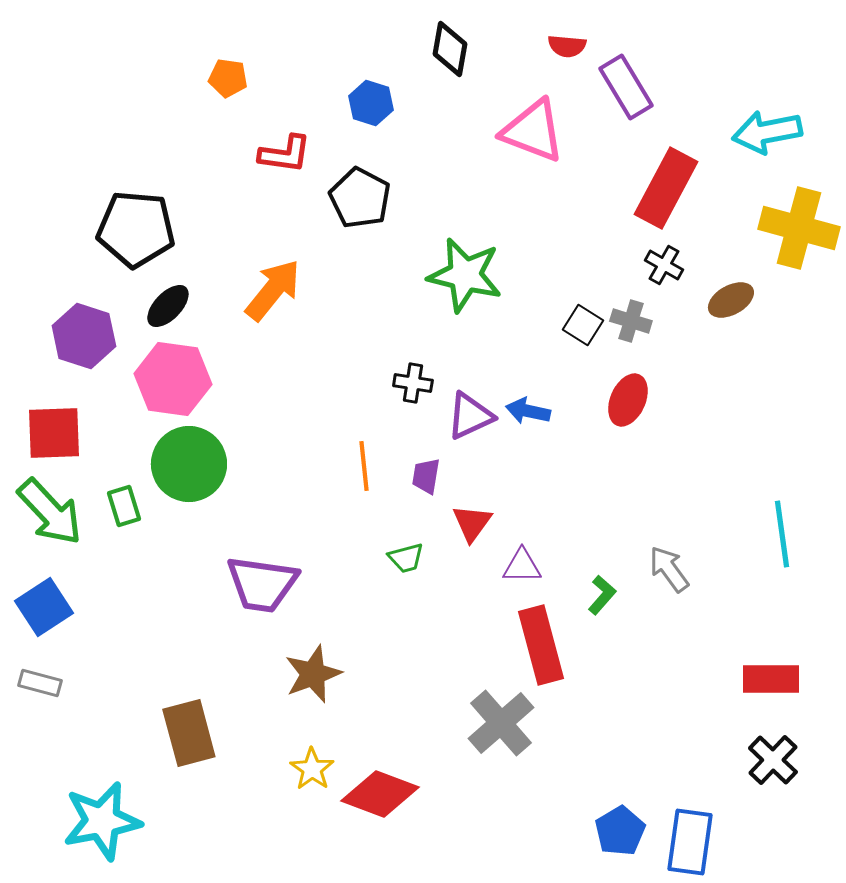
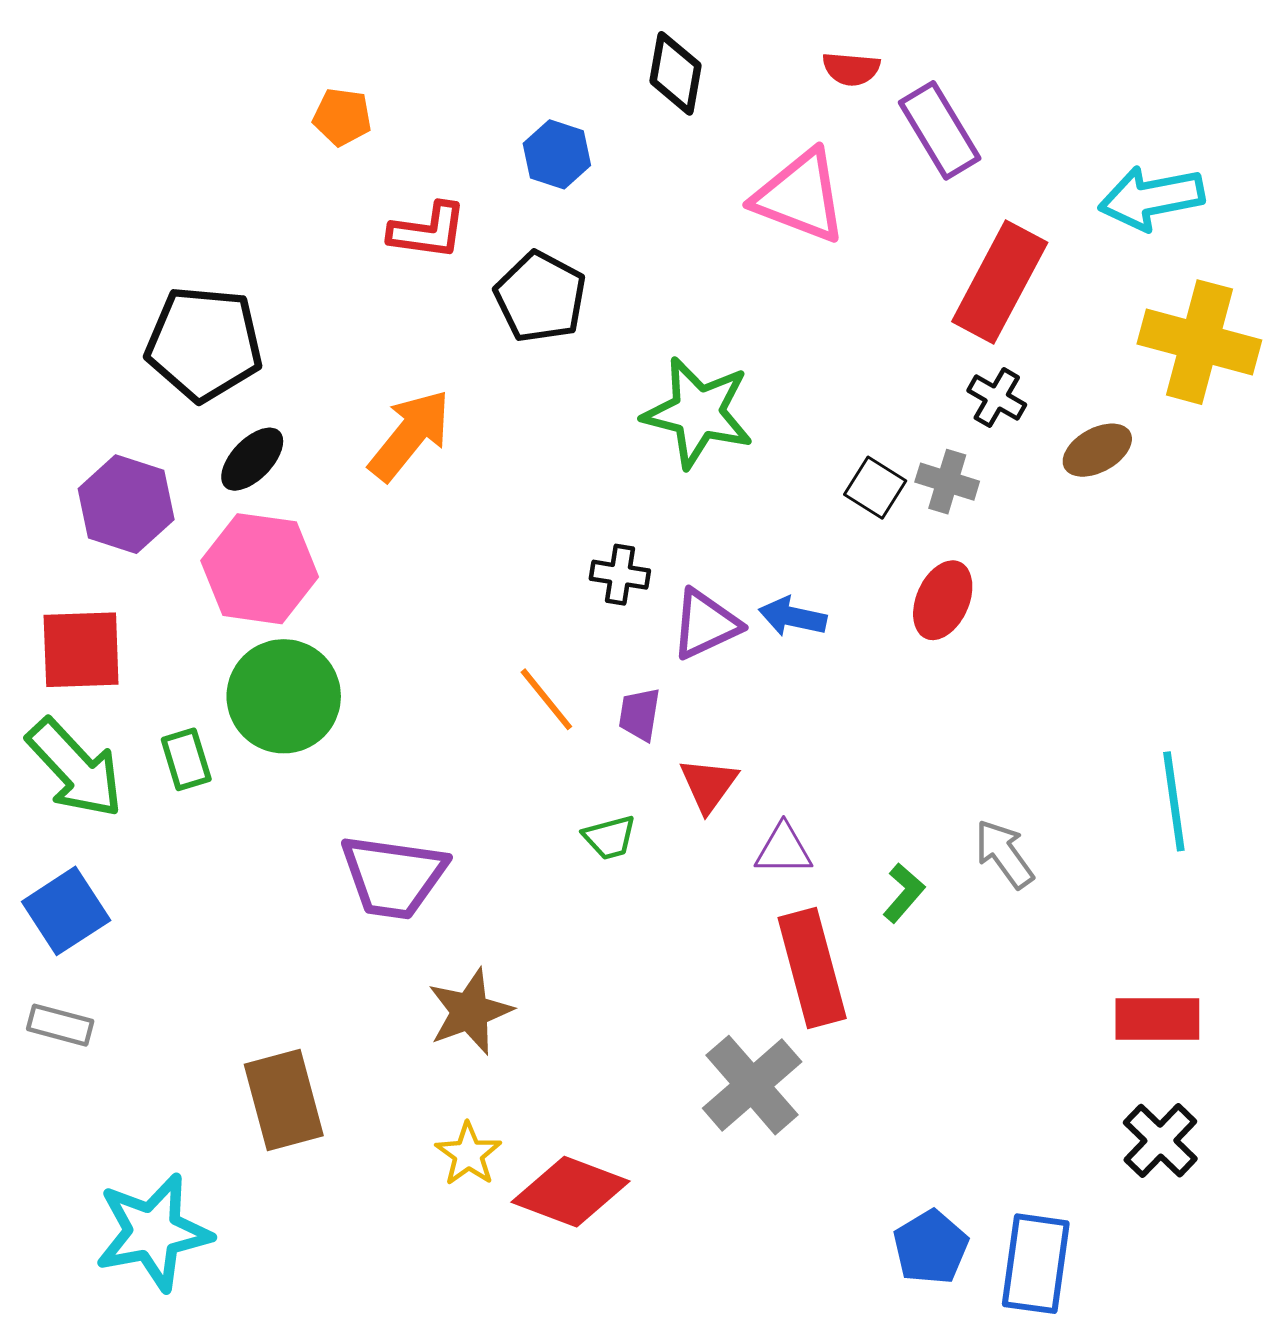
orange line: (364, 466) -> (546, 699), turned -33

